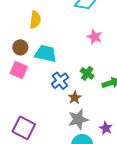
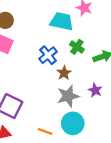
cyan trapezoid: (46, 54) -> (62, 21), moved
purple star: (106, 128) -> (95, 90), moved

